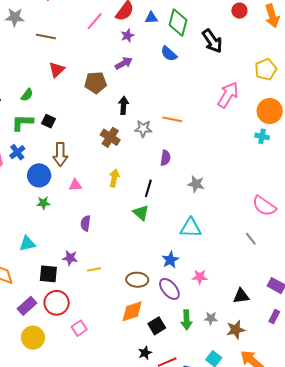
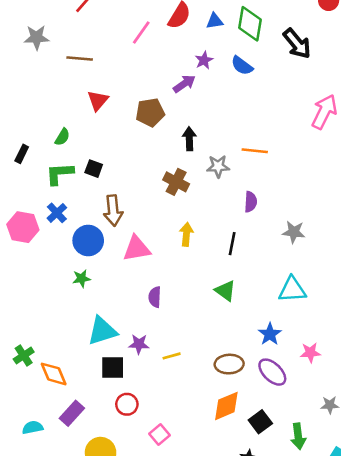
purple star: (127, 36) -> (204, 60), moved
pink triangle: (75, 185) -> (137, 249), size x1.6
green star: (43, 203) -> (82, 278), moved
green triangle: (141, 213) -> (225, 291), moved
cyan triangle: (27, 244) -> (102, 331), moved, size x1.4
red circle: (57, 303) -> (127, 404), size x0.7
purple rectangle: (27, 306) -> (72, 413), moved
green arrow: (186, 320) -> (298, 436), moved

